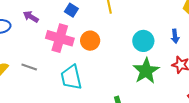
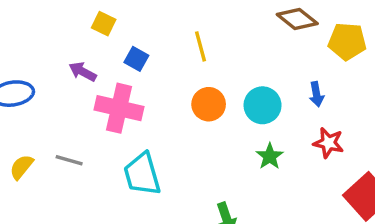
purple arrow: (31, 17) -> (83, 72), moved
orange circle: (90, 41) -> (209, 104), moved
green star: (146, 71) -> (270, 156), size x0.6

